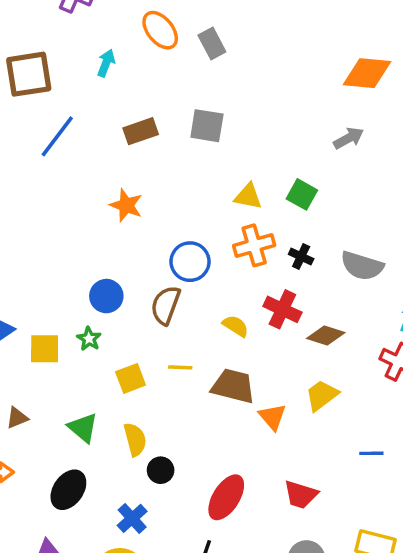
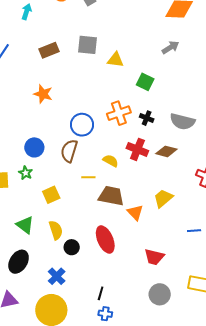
yellow triangle: (248, 196) -> (115, 60), moved
brown diamond: (326, 335) -> (166, 151), moved
yellow line: (180, 367) -> (88, 177), moved
red ellipse: (226, 497) -> (105, 239), moved, turned -52

